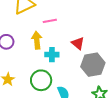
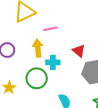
green circle: (41, 80) -> (37, 78), moved

